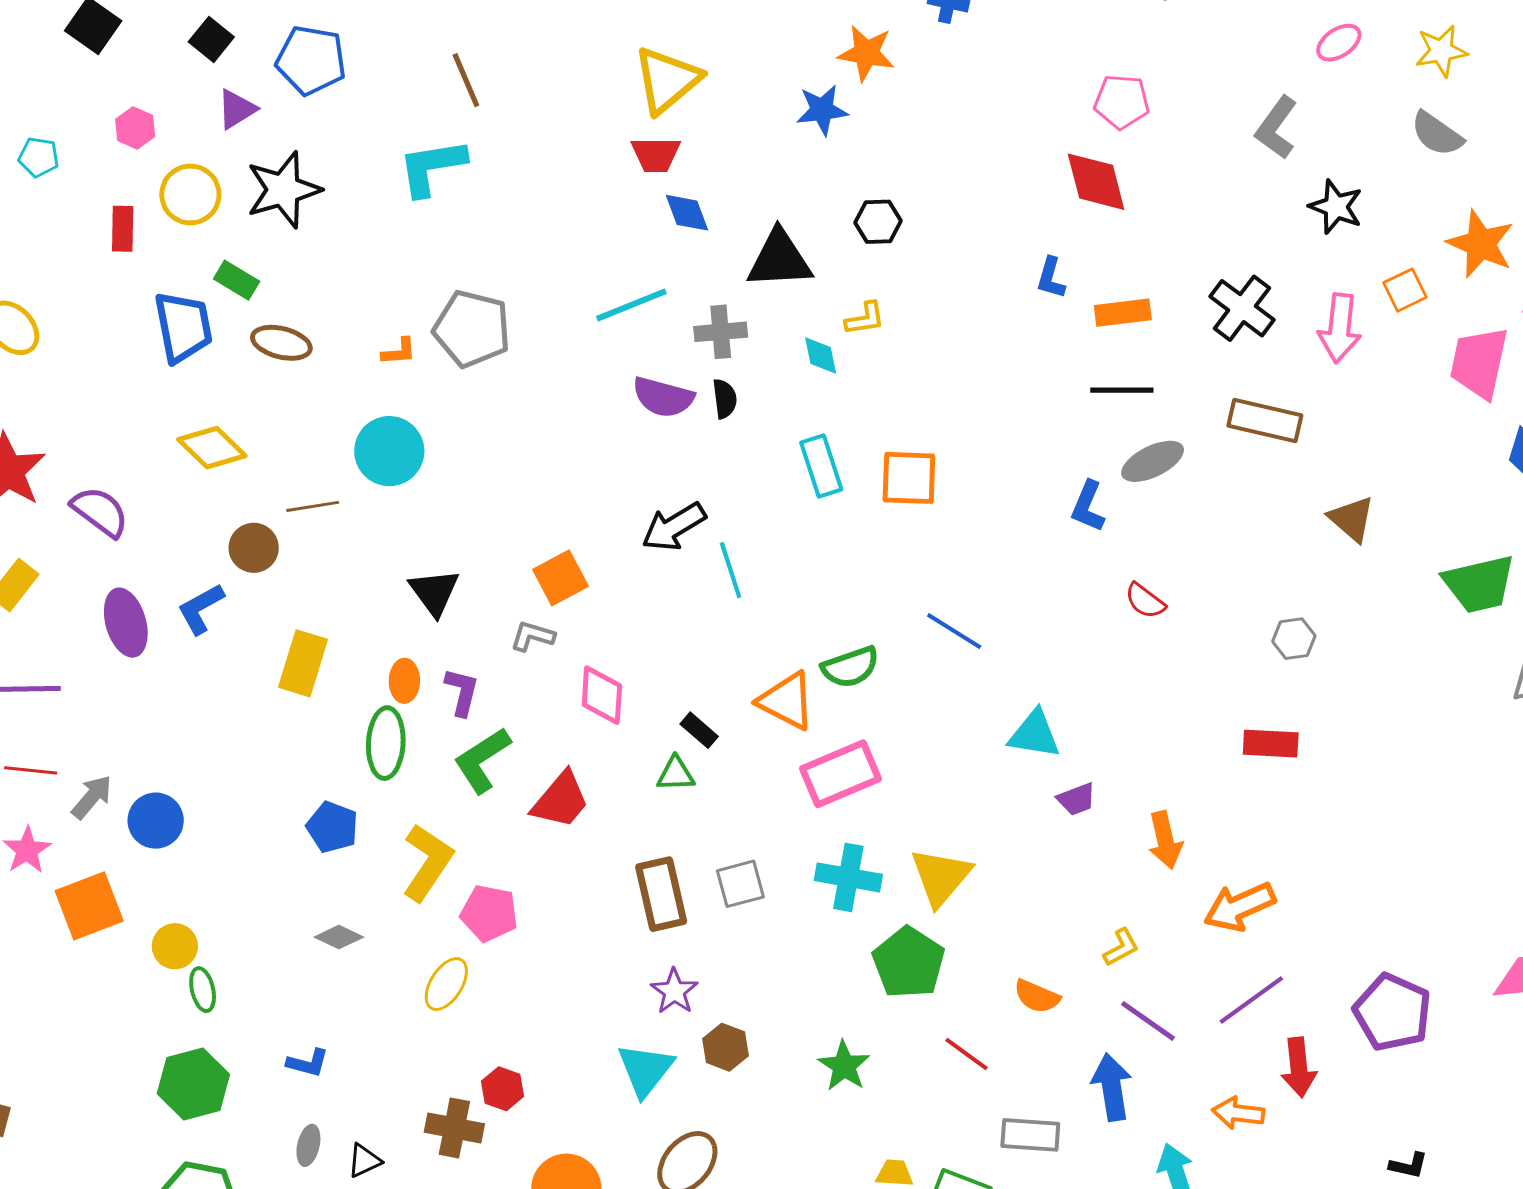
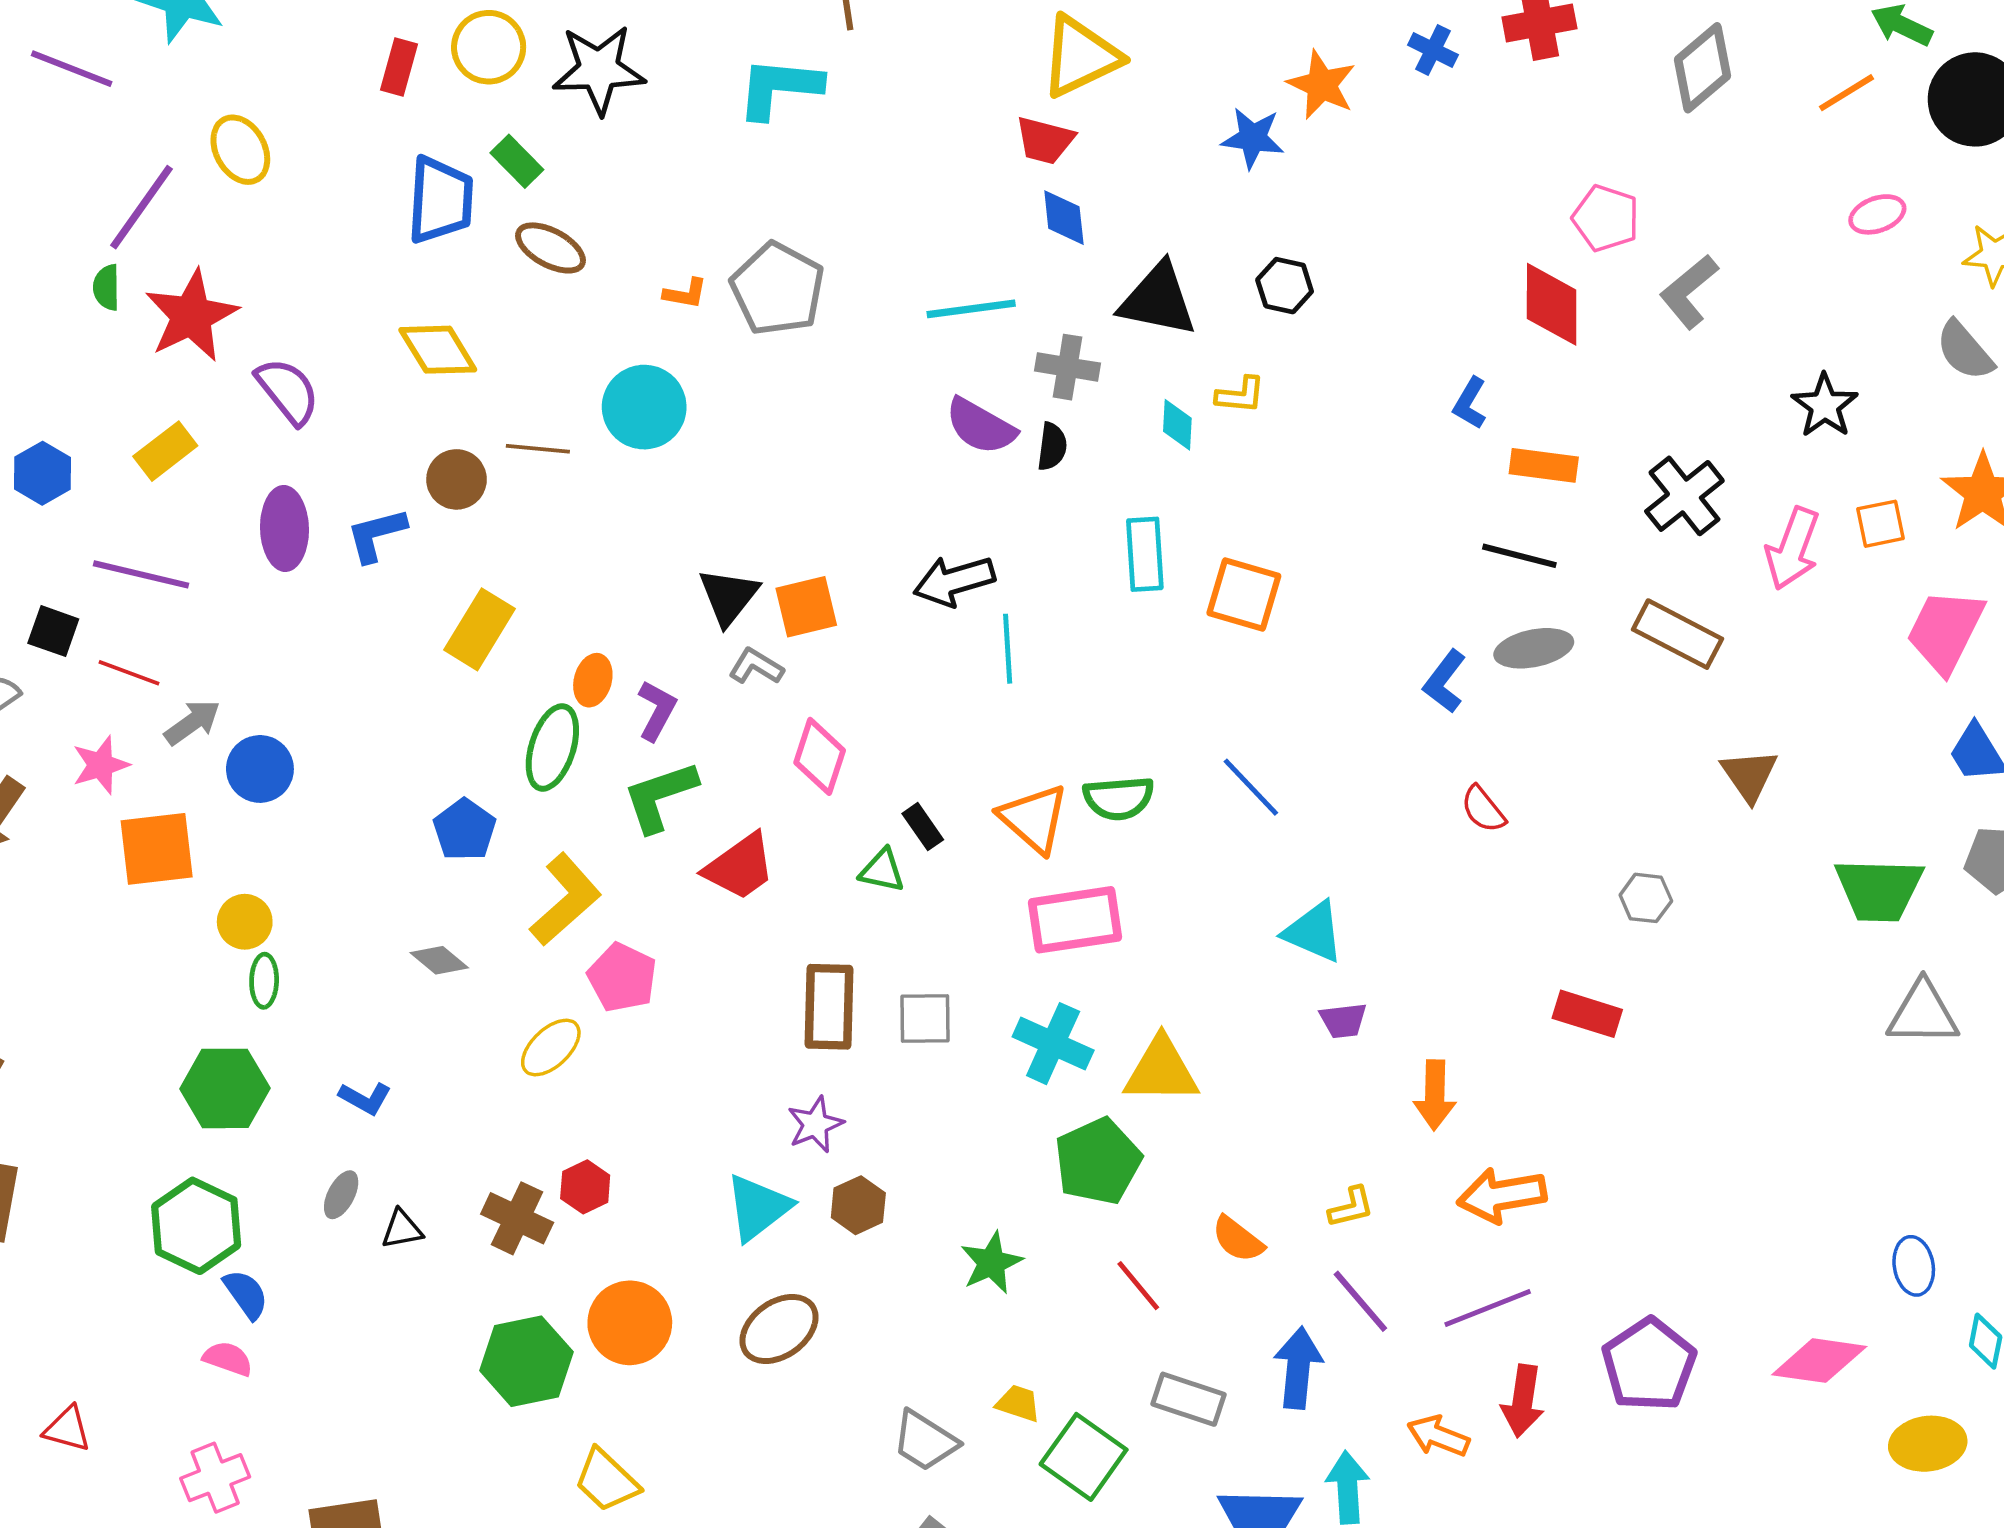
gray L-shape: (1276, 128) -> (1689, 292), moved
black triangle: (434, 592) -> (728, 596), moved
yellow triangle: (941, 877) -> (1161, 1071), turned 36

